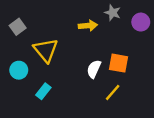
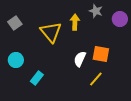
yellow arrow: (88, 26) -> (75, 22), turned -84
yellow triangle: (46, 50) -> (51, 32), moved

